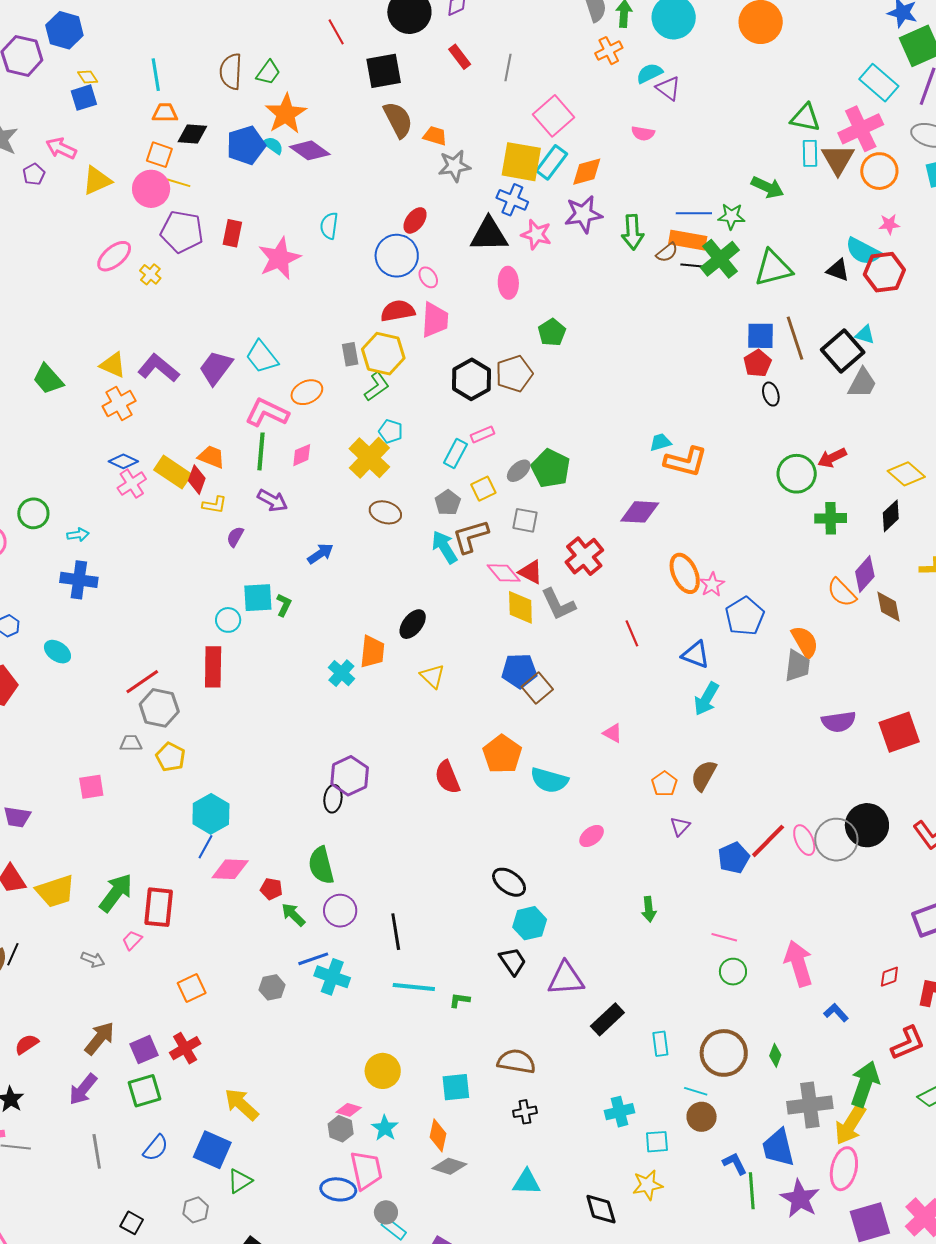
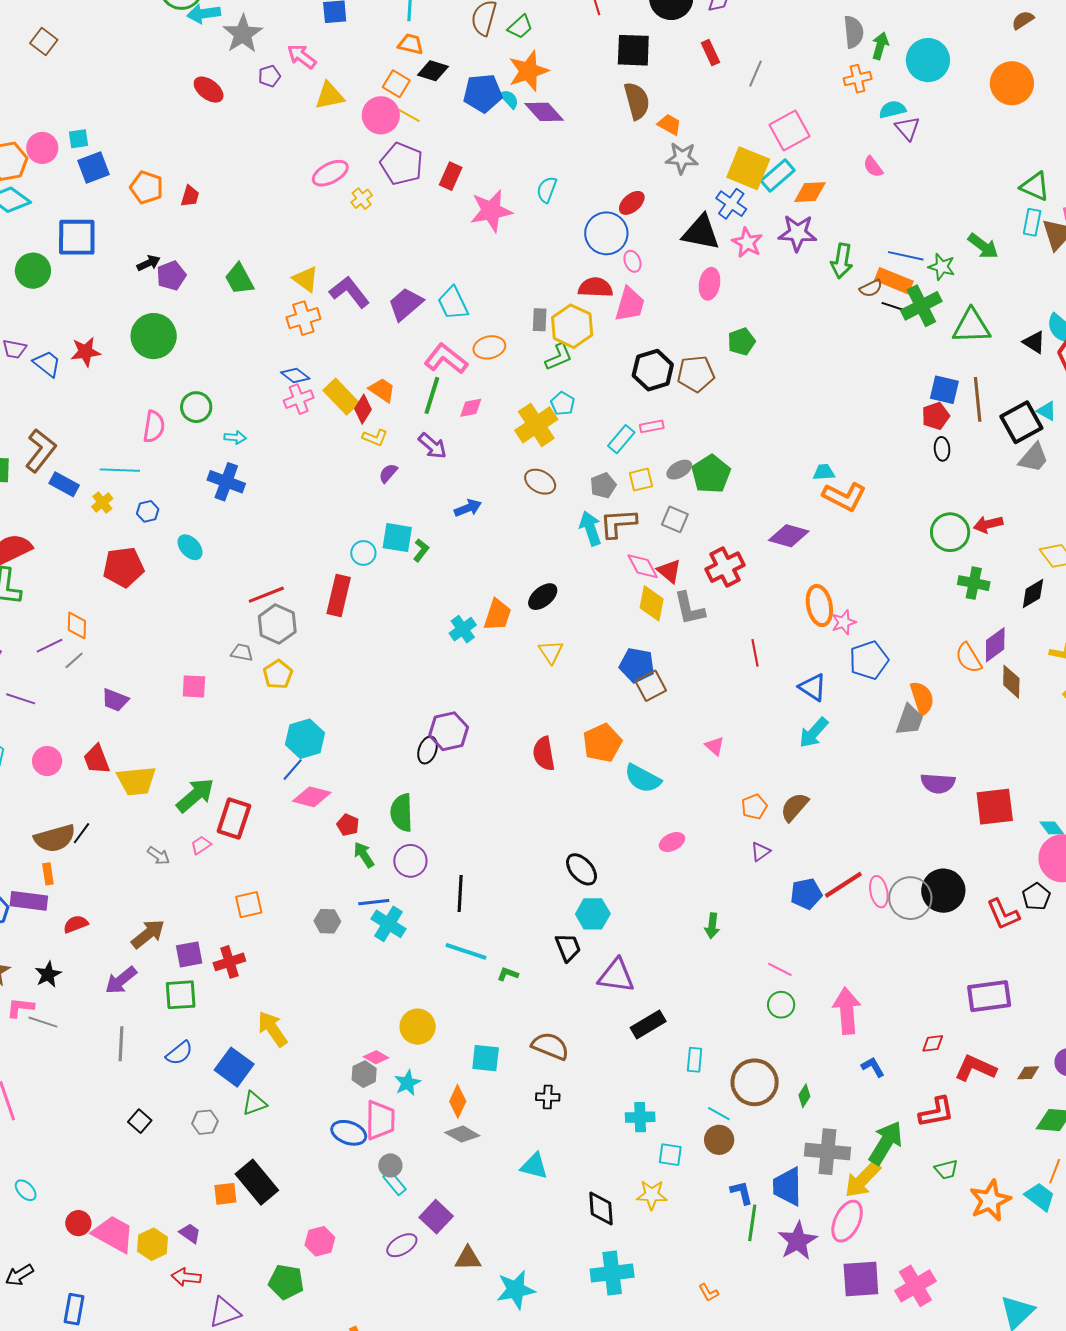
pink semicircle: (643, 133) -> (873, 167), turned 30

